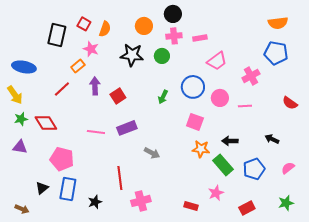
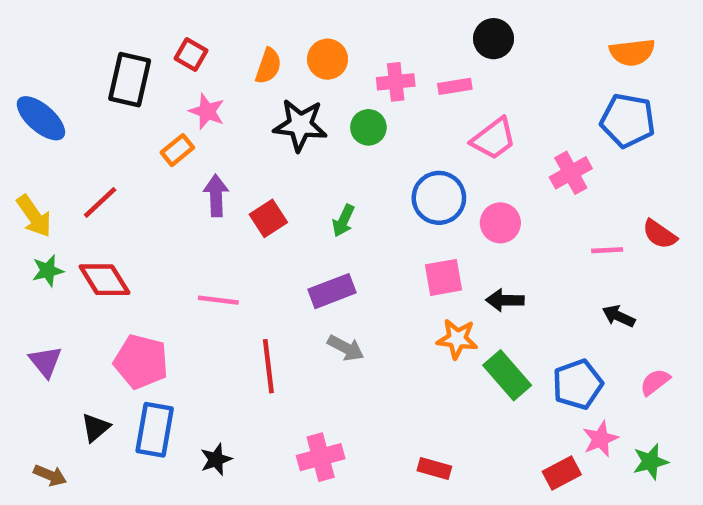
black circle: (173, 14) -> (494, 39), moved
orange semicircle: (105, 29) -> (268, 66), moved
blue ellipse: (24, 67) -> (41, 118), moved, turned 30
red line: (62, 89) -> (100, 202), moved
green arrow: (163, 97) -> (343, 221), moved
pink line: (245, 106) -> (607, 250), moved
pink square: (195, 122) -> (443, 277), turned -30
purple rectangle: (127, 128) -> (332, 291), moved
black arrow: (230, 141) -> (505, 300), moved
purple triangle: (20, 147) -> (45, 362), moved, turned 42
red line: (120, 178) -> (268, 366), moved
pink star: (216, 193) -> (600, 439), moved

